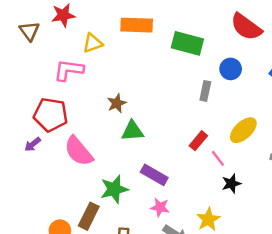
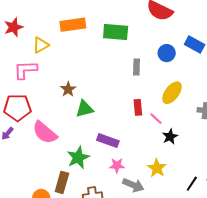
blue circle: (231, 69) -> (167, 53), moved
red rectangle: (198, 141) -> (138, 107), turned -35

